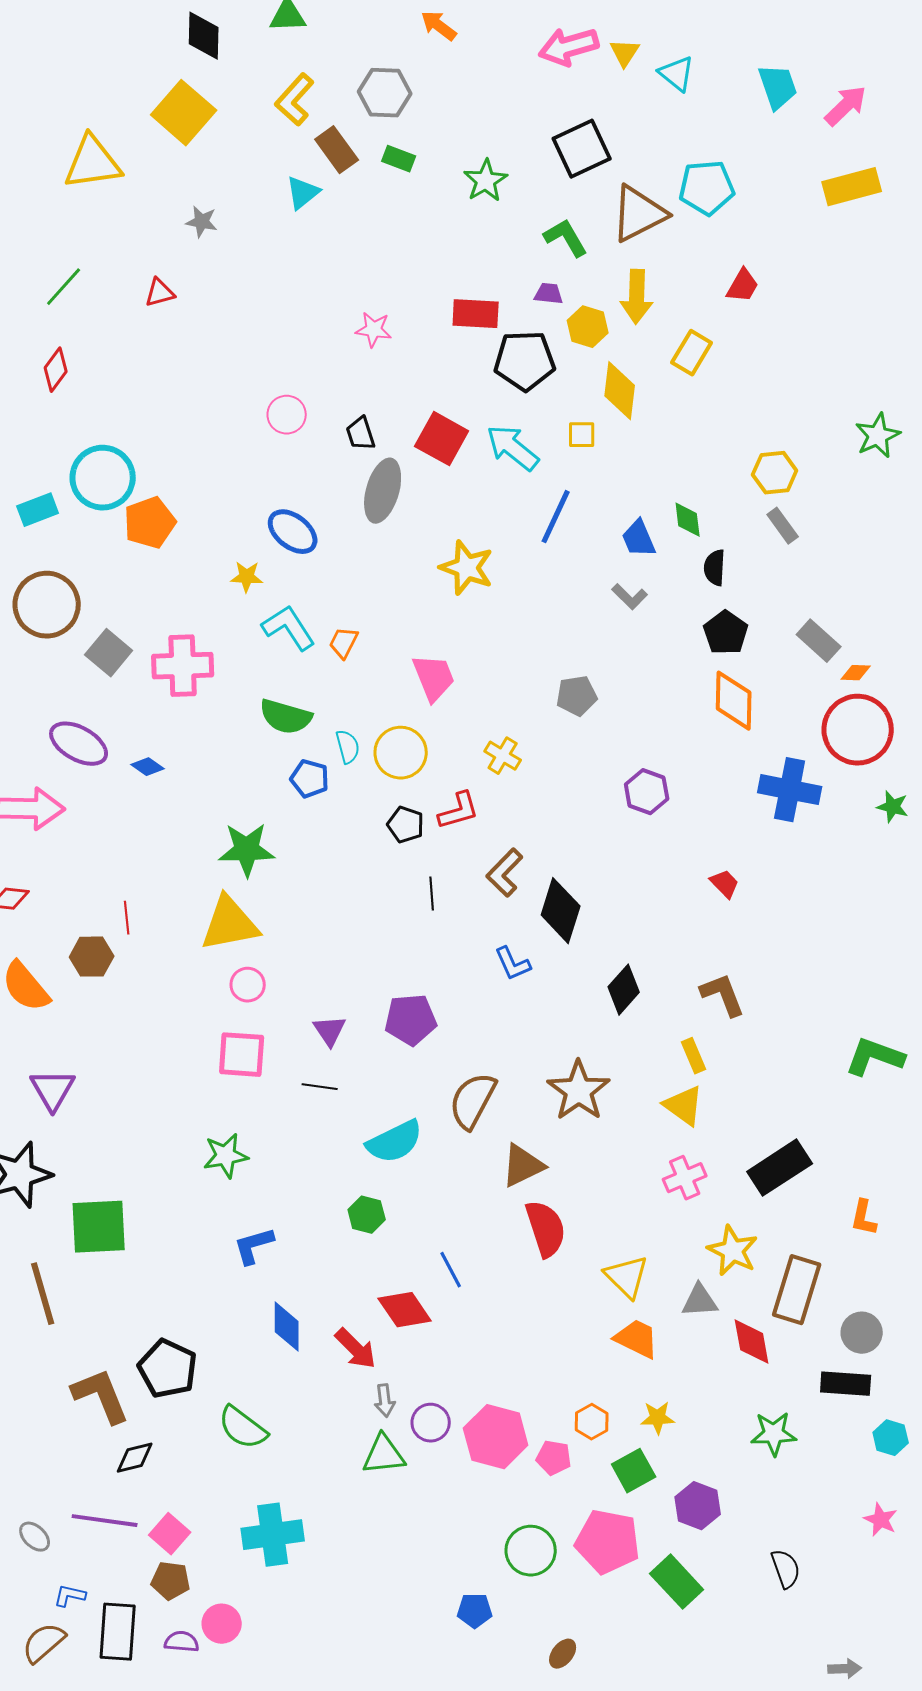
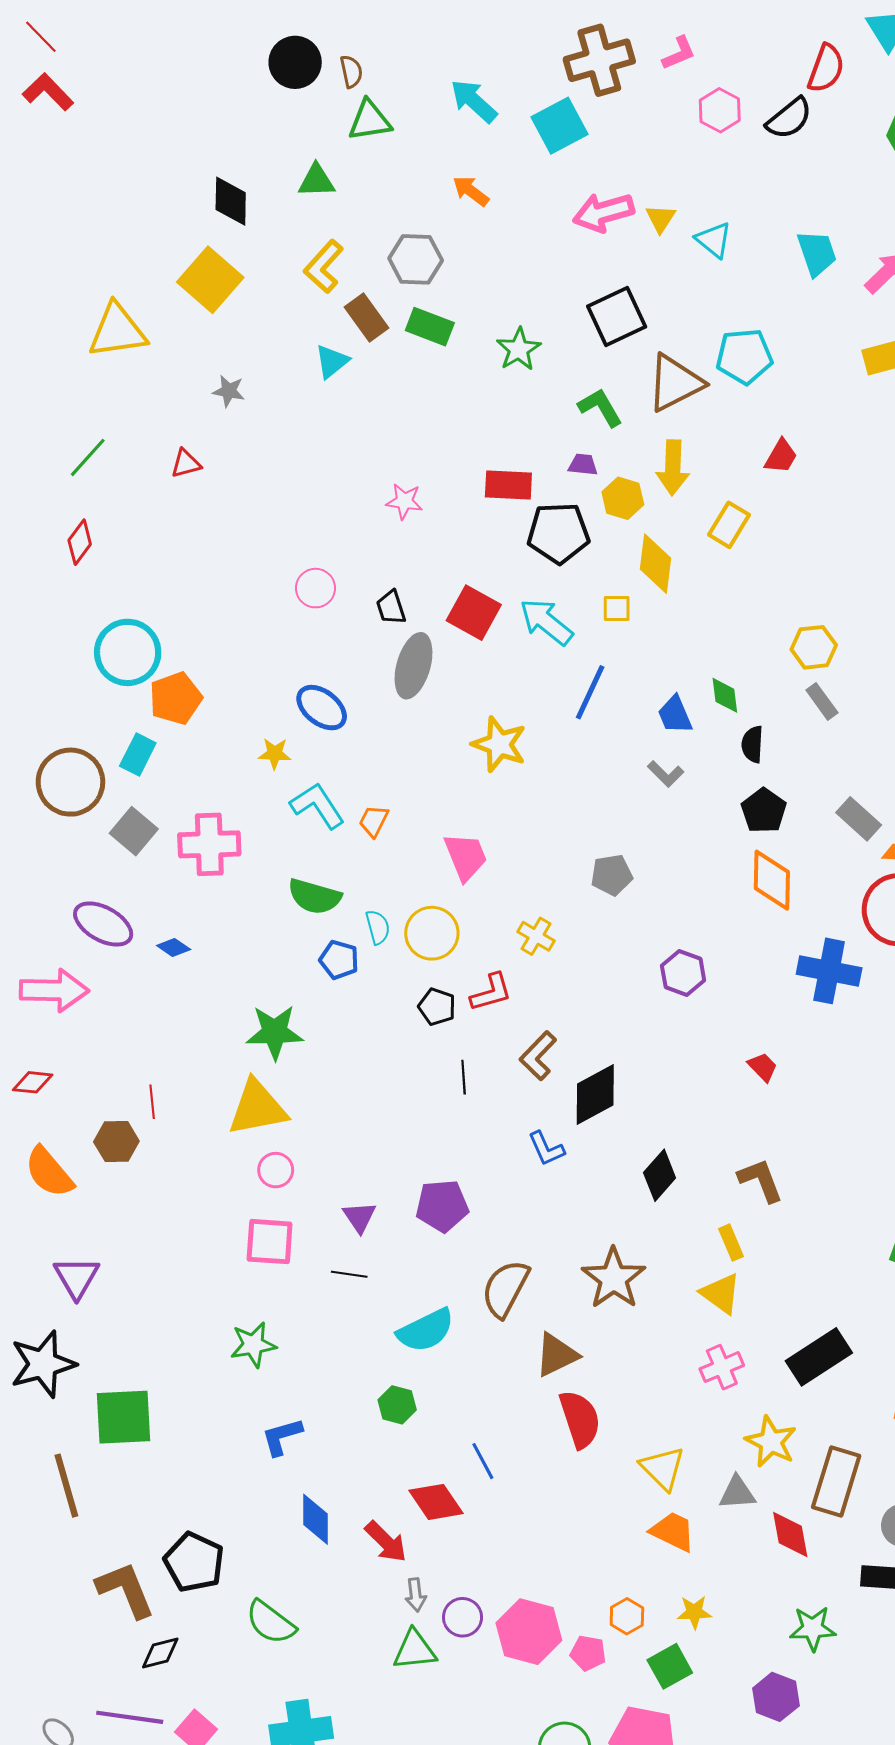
green rectangle: (399, 159) -> (430, 327), size x1.4
cyan rectangle: (38, 510) -> (138, 755), moved, turned -42
black diamond: (561, 911) -> (595, 1095), turned 44
purple hexagon: (698, 1506) -> (776, 1697), moved

